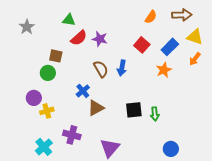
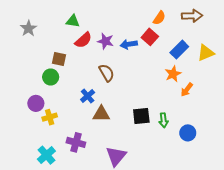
yellow triangle: (195, 37) -> (206, 53), moved, turned -42
red square: (142, 45) -> (150, 37), moved
orange arrow: (195, 59) -> (187, 90), moved
blue arrow: (122, 68) -> (129, 44), moved, turned 70
brown triangle: (96, 108) -> (101, 114), turned 30
blue circle: (171, 149) -> (188, 133), moved

